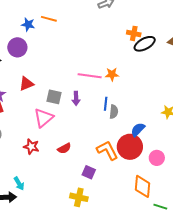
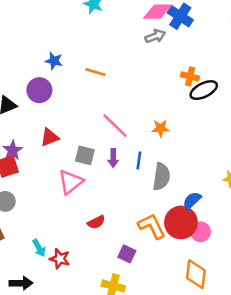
orange line: (49, 19) -> (95, 72), moved
pink line: (90, 76) -> (115, 126), moved, turned 35
blue line: (106, 104) -> (139, 160), moved
gray semicircle: (114, 112) -> (161, 177), size x1.5
red star: (31, 147) -> (60, 259), moved
pink circle: (157, 158) -> (201, 232), moved
cyan arrow: (19, 183) -> (39, 248), moved

